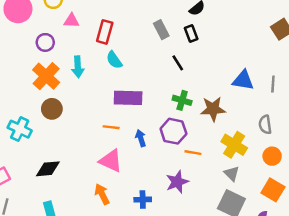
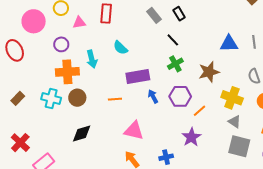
red rectangle: (105, 32) -> (106, 13), moved
orange cross: (46, 76) -> (67, 72), turned -35
green cross: (182, 100) -> (175, 64), moved, turned -35
orange line: (111, 127) -> (115, 99), moved
cyan cross: (20, 129) -> (51, 99), moved
blue arrow: (141, 138) -> (153, 96), moved
orange line: (193, 153) -> (200, 111), turned -40
black diamond: (48, 169) -> (82, 133), moved

